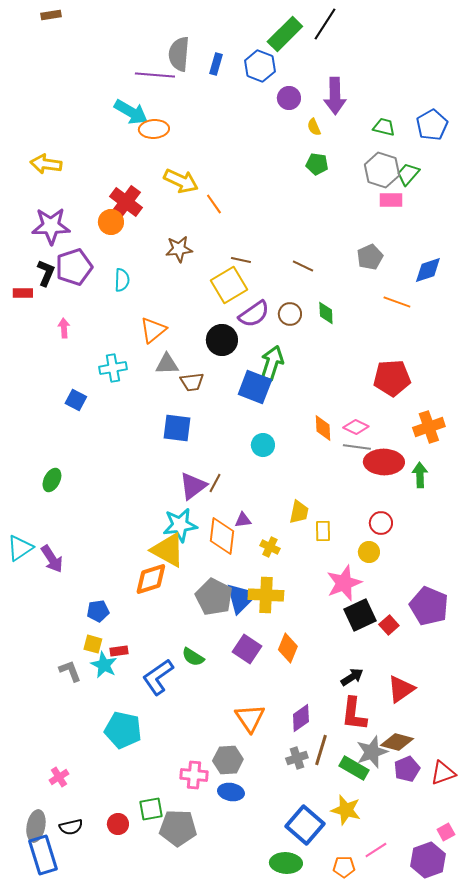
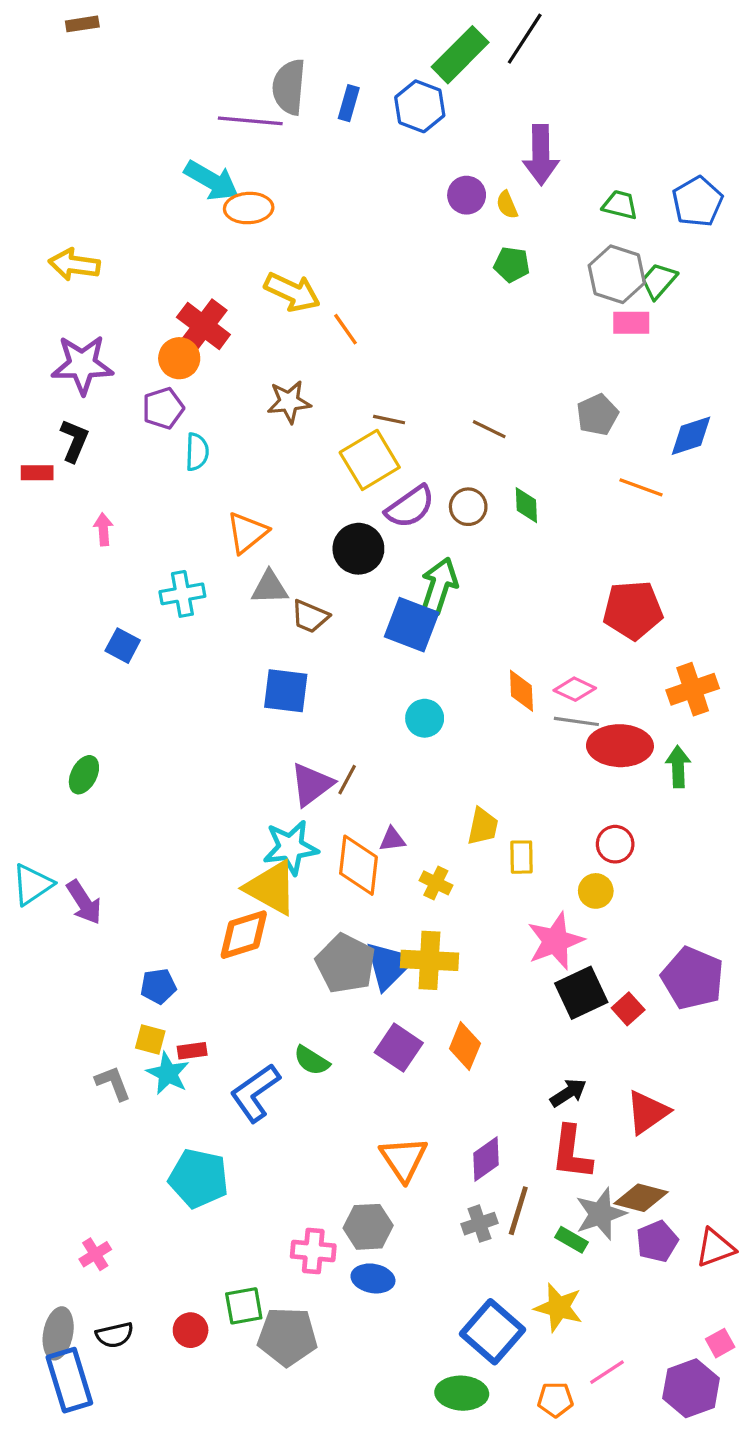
purple circle: (289, 98) -> (467, 195), moved
purple pentagon: (74, 267) -> (163, 408), moved, size x0.7
brown trapezoid: (192, 382) -> (310, 617), turned 30
green rectangle: (354, 768) -> (572, 1240), size x0.7

